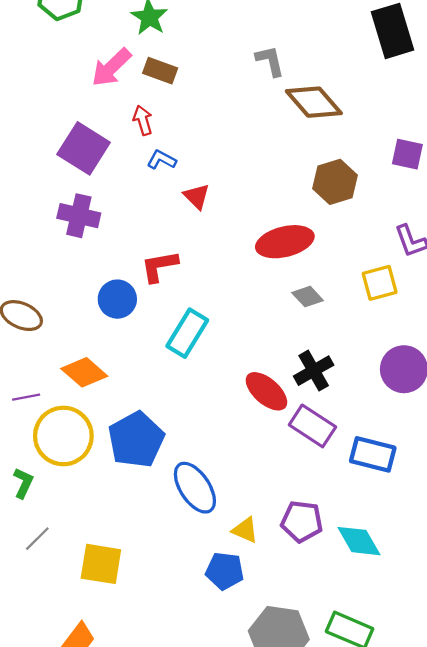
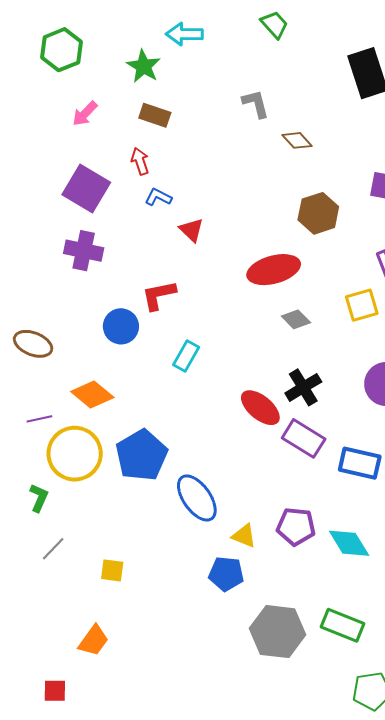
pink arrow: (111, 67) -> (85, 114), moved, size x0.7
brown diamond: (314, 102) -> (297, 140), size x0.6
cyan rectangle: (187, 333) -> (186, 356), size x0.7
yellow square: (101, 564) -> (112, 570), size x0.6

